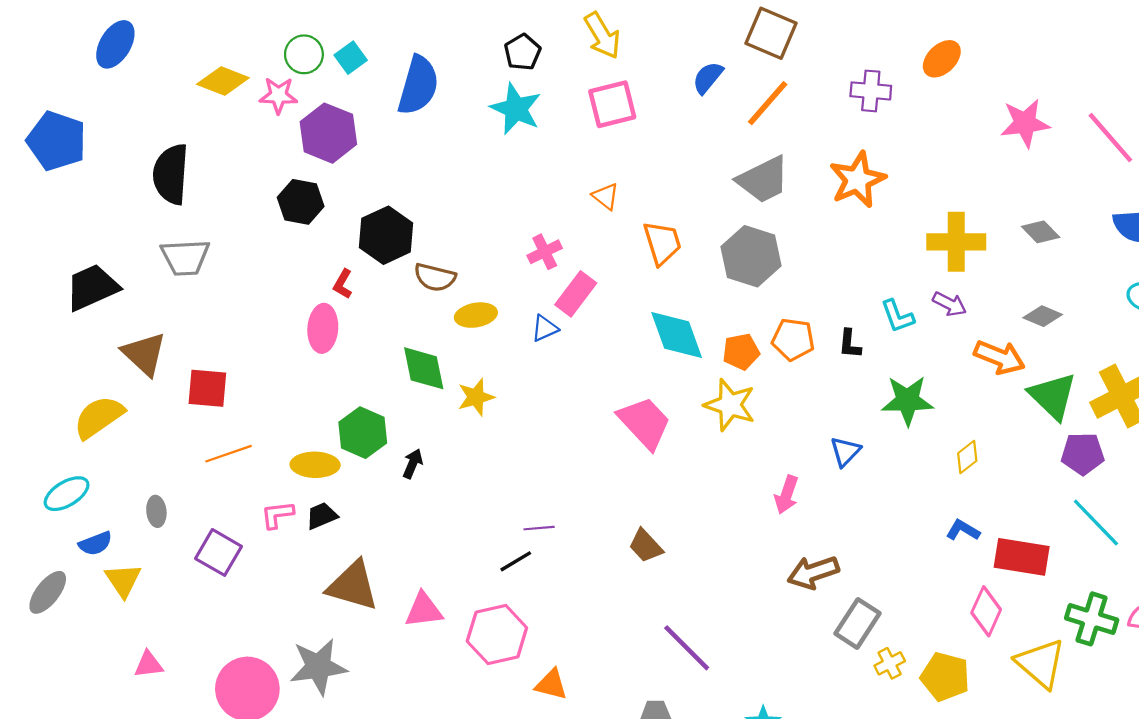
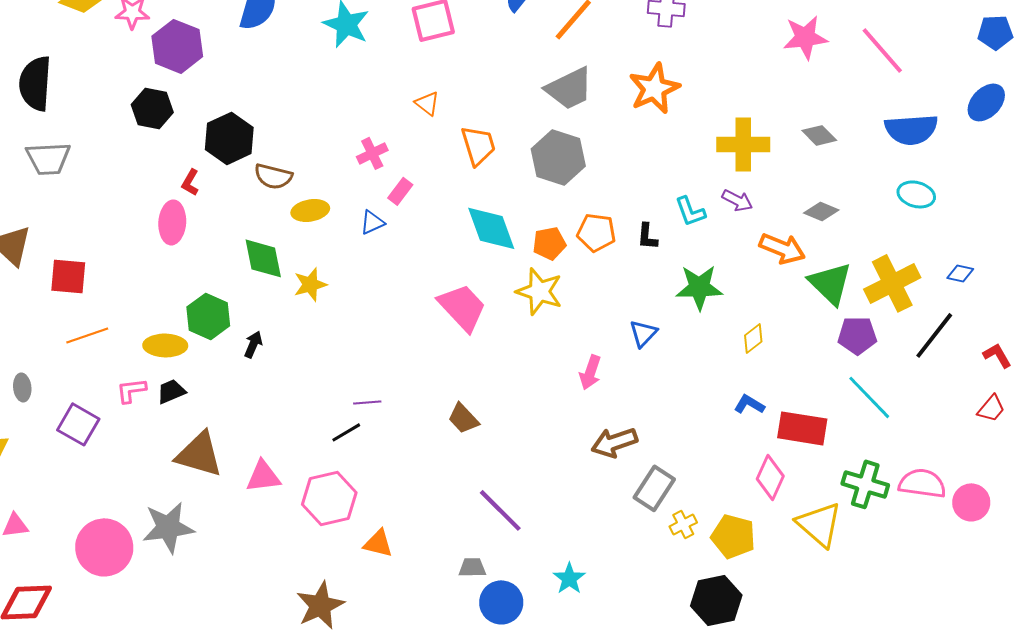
pink rectangle: (576, 294) -> (400, 191), size x0.7

